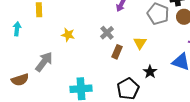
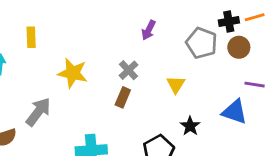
yellow star: (68, 35) -> (73, 73), size x1.5
brown rectangle: (117, 52) -> (123, 97), moved

